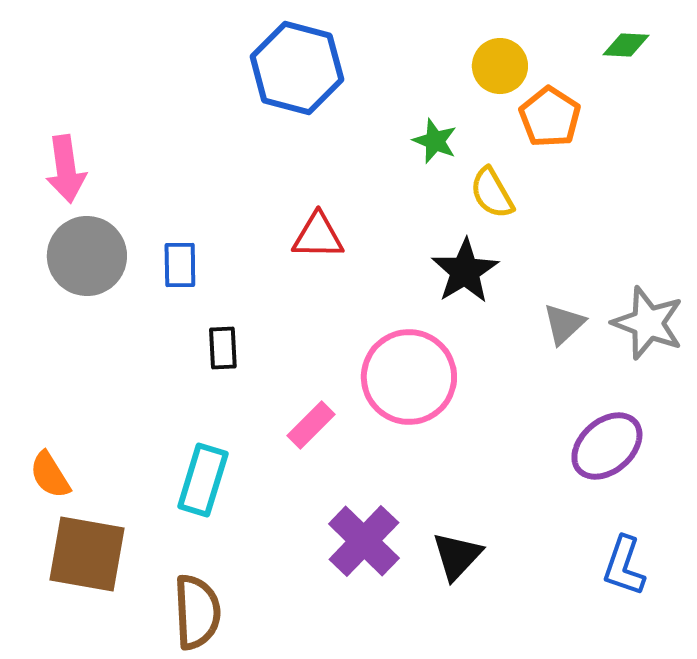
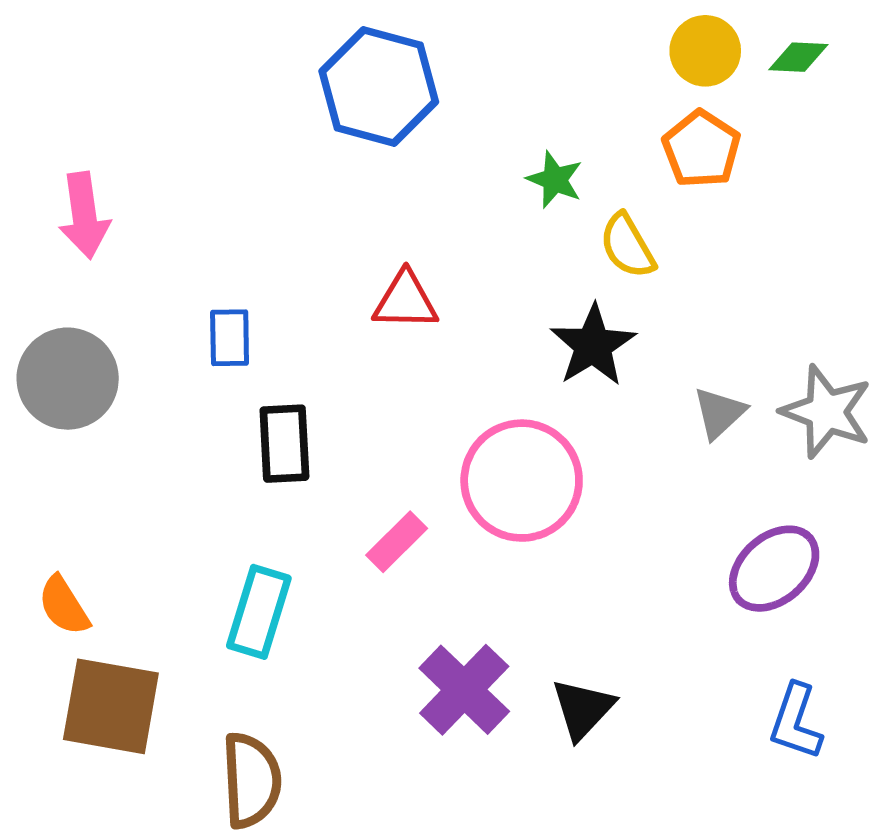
yellow circle: (500, 66) -> (705, 51), moved
gray circle: (87, 256) -> (68, 379), moved
black rectangle: (223, 348) -> (284, 444), size x1.4

